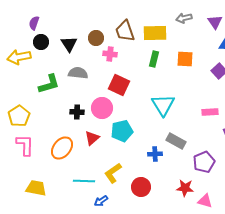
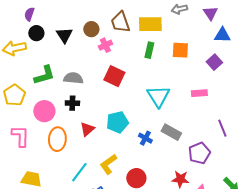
pink cross: (110, 54) -> (105, 45), turned -32
gray semicircle: (78, 73) -> (73, 78), moved
pink circle: (102, 108) -> (44, 111), moved
pink rectangle: (210, 112) -> (199, 93), moved
yellow pentagon: (19, 116) -> (14, 95), moved
orange ellipse: (62, 148) -> (57, 139), turned -35
blue cross: (155, 154) -> (145, 138), moved, turned 32
cyan line: (84, 181) -> (79, 172), turned -55

